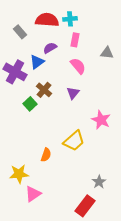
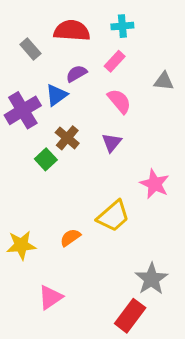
cyan cross: (70, 19) -> (122, 26), moved
pink rectangle: (75, 40) -> (115, 61), turned 32
purple cross: (15, 72) -> (23, 110), turned 30
orange semicircle: (46, 155) -> (70, 238), turned -144
yellow star: (19, 174) -> (21, 245), moved
gray star: (99, 182) -> (151, 279), size x1.5

